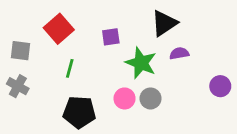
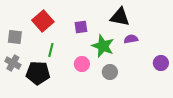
black triangle: (164, 23) -> (120, 17), turned 45
pink circle: (125, 98) -> (82, 64), moved
black pentagon: (79, 112) -> (38, 73), moved

